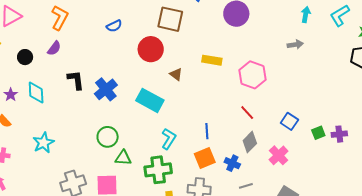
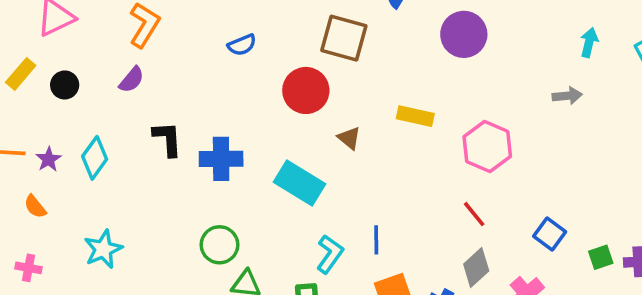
black circle: (25, 57) -> (65, 85), moved
blue cross: (106, 89) -> (221, 159), turned 35
cyan diamond: (36, 93) -> (95, 158), turned 35
blue line: (207, 131) -> (376, 240), moved

